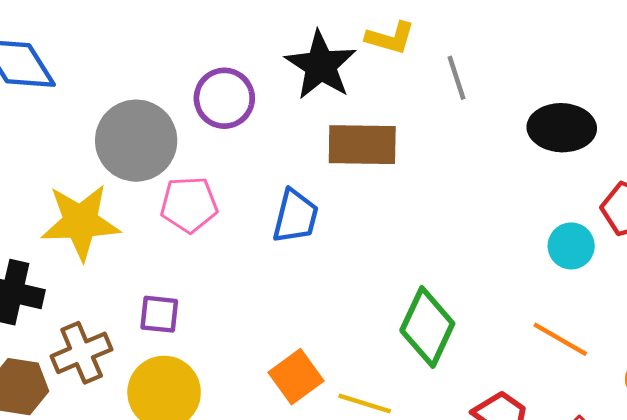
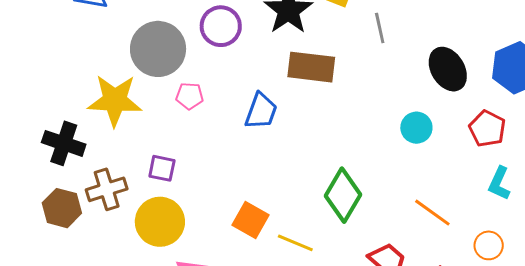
black ellipse: (562, 128) -> (448, 69), turned 51
pink pentagon: (189, 205) -> (190, 96), size x0.7
cyan circle: (571, 246) -> (416, 128), moved
orange square: (296, 377) -> (251, 220), turned -30

